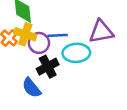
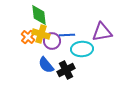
black cross: (48, 67) -> (66, 70), moved
blue semicircle: (31, 88) -> (46, 65), moved

